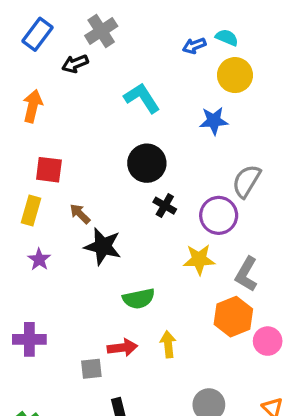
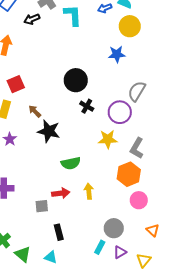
cyan L-shape: (142, 98) -> (73, 15), moved, turned 30
red square: (49, 170) -> (16, 84), turned -30
pink circle: (268, 341) -> (139, 200), moved

